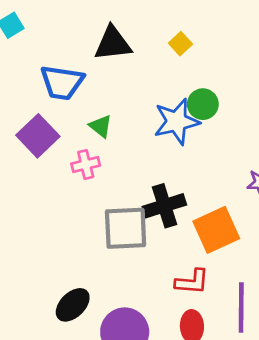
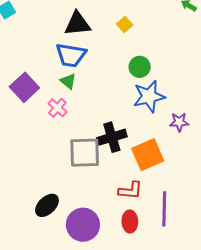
blue trapezoid: (62, 83) -> (71, 55), moved
blue star: (177, 122) -> (149, 96), moved
pink cross: (86, 165) -> (57, 108), turned -36

